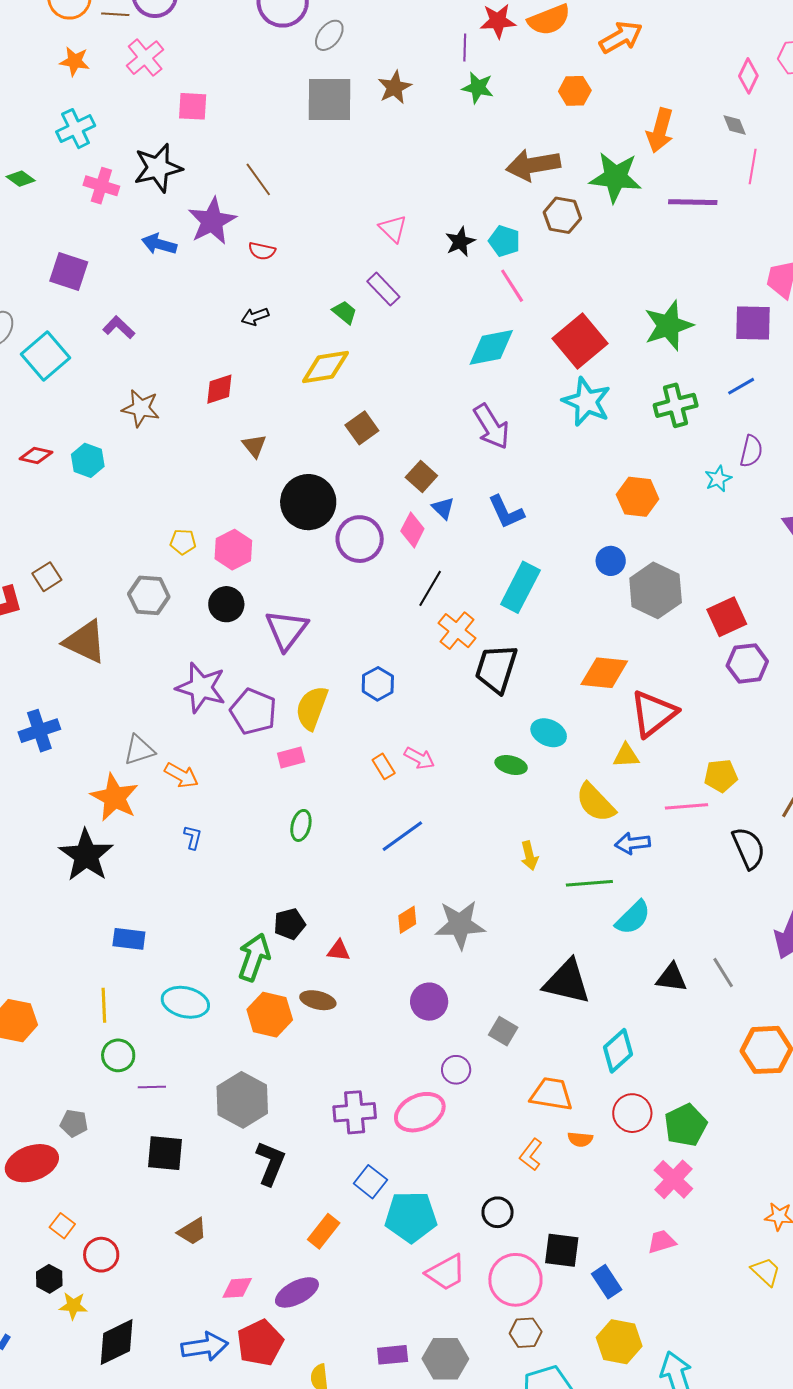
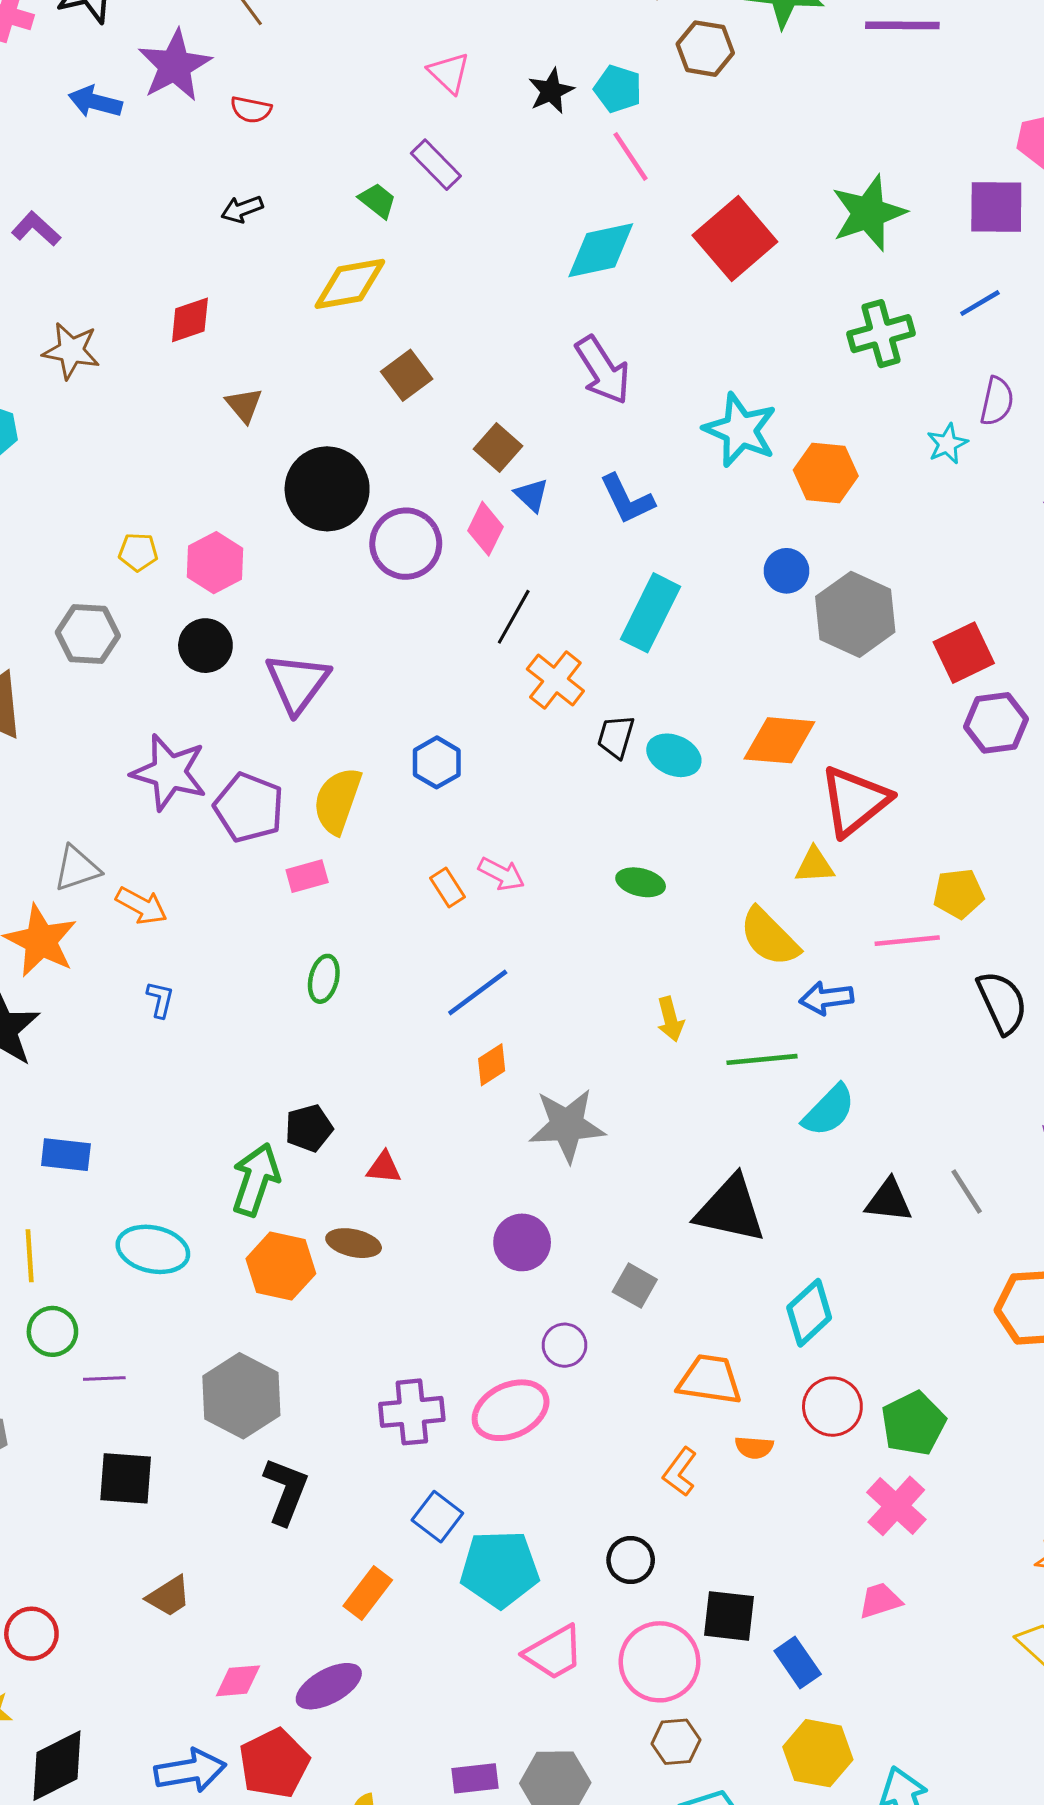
cyan star: (587, 402) -> (740, 430), moved
black trapezoid: (496, 669) -> (616, 737), size x0.6
cyan ellipse: (549, 733) -> (674, 755), moved
orange diamond: (407, 920) -> (492, 1065), moved

